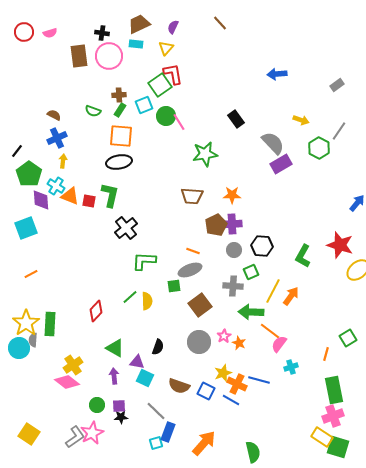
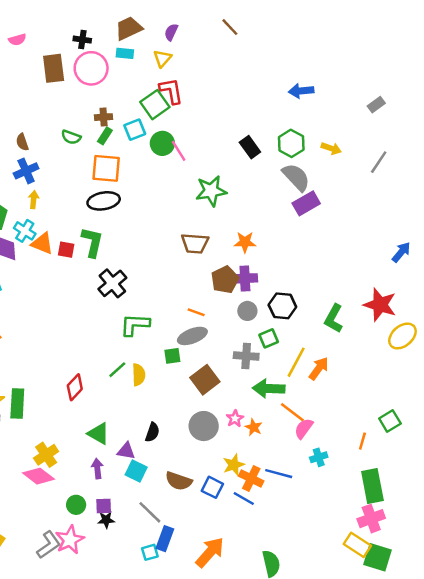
brown semicircle: (54, 115) -> (22, 142), turned -136
green hexagon: (319, 148) -> (291, 143), moved

